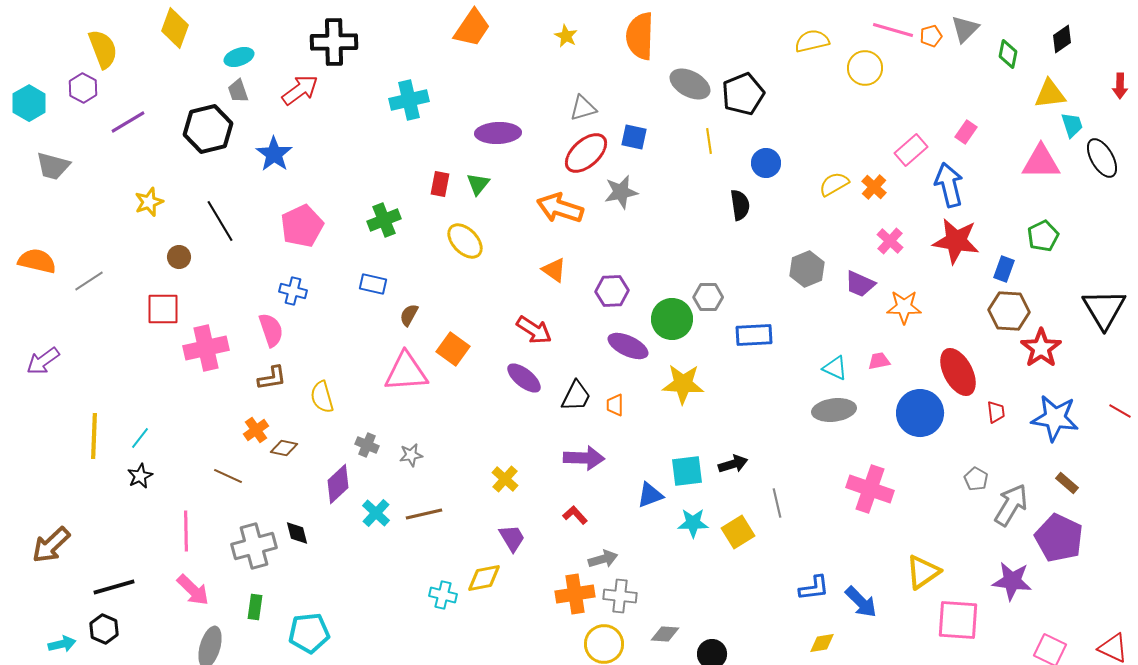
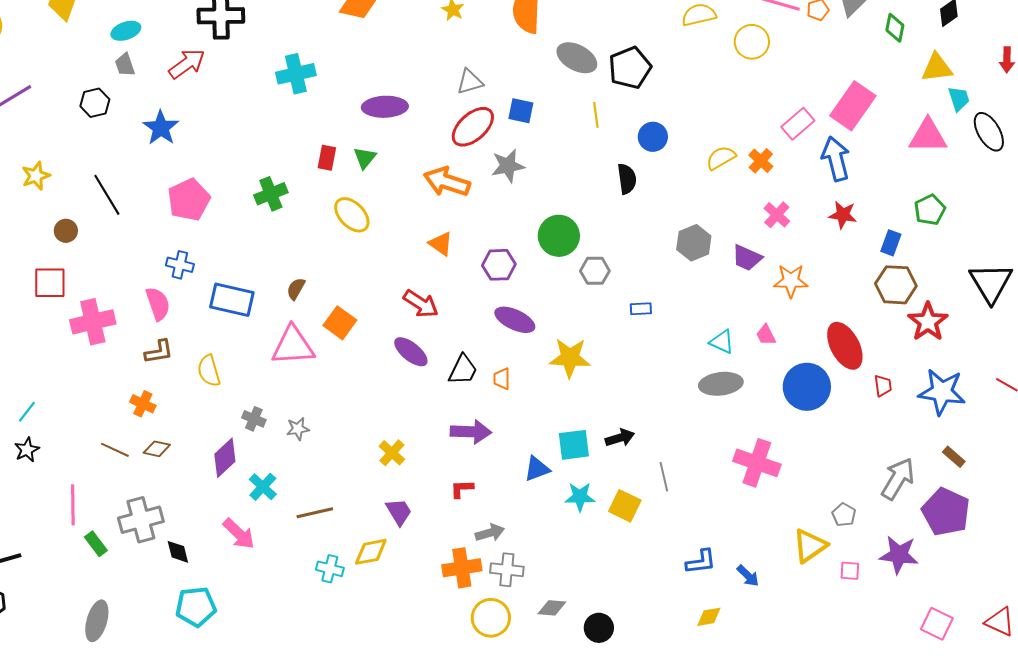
black hexagon: (208, 129) -> (95, 103), size x0.6
pink rectangle: (966, 132) -> (853, 106), size x2.0
red star: (956, 241) -> (843, 215), size x0.6
blue rectangle: (373, 284) -> (232, 300), moved, size x1.6
green circle: (672, 319) -> (559, 236), moved
blue rectangle: (754, 335) -> (641, 309), size x0.6
pink trapezoid: (879, 361) -> (766, 335), turned -105
orange cross: (256, 430) -> (143, 404), turned -30
brown diamond: (284, 448) -> (157, 449), moved
gray pentagon: (976, 479) -> (844, 515), moved
brown line: (424, 514) -> (315, 513), moved
red L-shape: (575, 515) -> (462, 489), turned -50
yellow square: (738, 532) -> (625, 506), turned -32
black diamond: (297, 533) -> (178, 552), moved
pink arrow: (193, 590) -> (239, 534), moved
blue arrow: (861, 602) -> (748, 576), size x0.7
green rectangle: (255, 607) -> (96, 544), moved, turned -45
pink square: (958, 620) -> (850, 571), moved, size x0.5

